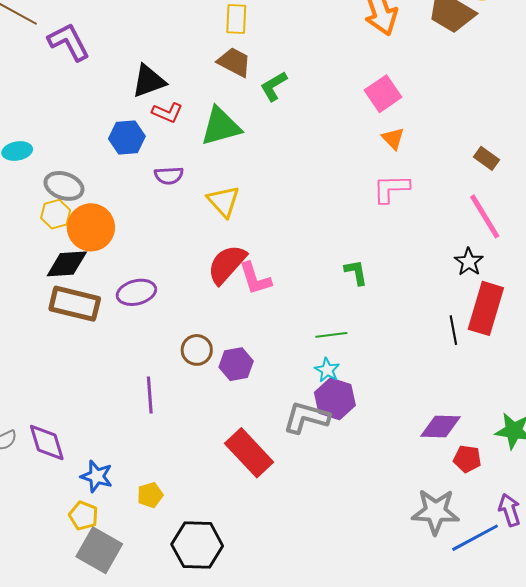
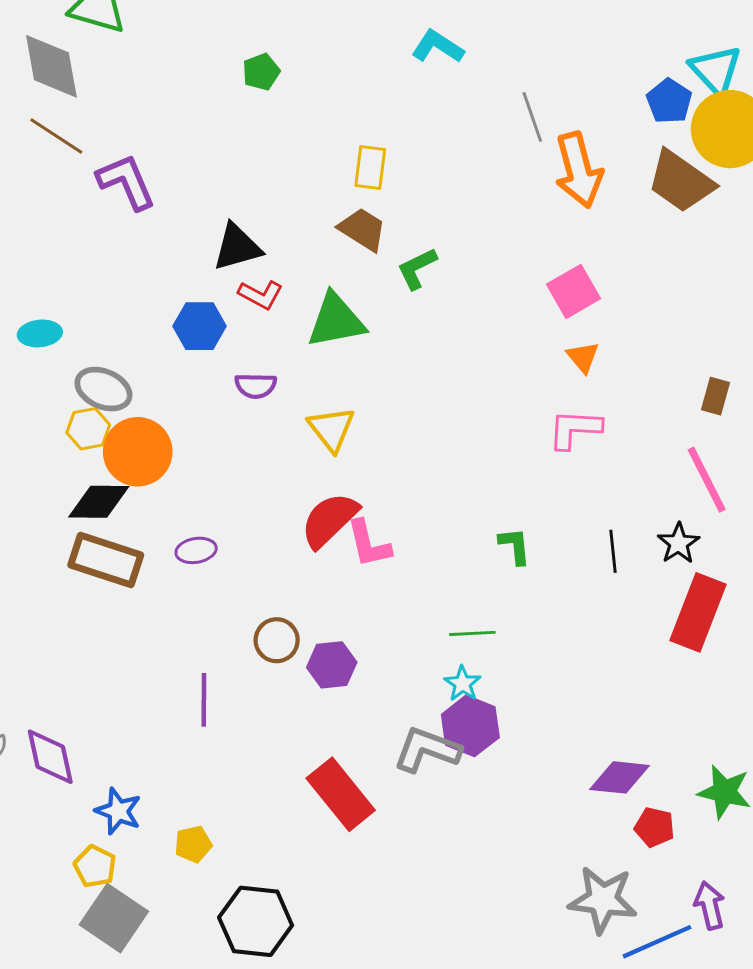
brown rectangle: (486, 158) -> (715, 396), turned 65
purple ellipse: (136, 292) -> (196, 550), size x0.7
black line: (453, 330) -> (613, 551), moved

